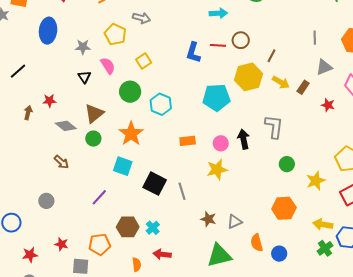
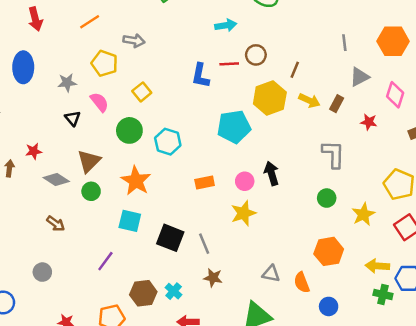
gray L-shape: (274, 127) -> (333, 154), moved
brown star: (208, 219) -> (213, 278), moved
gray triangle: (235, 222) -> (271, 274), turned 42
orange semicircle: (257, 243) -> (302, 282), moved
green cross: (325, 248) -> (383, 294), turned -35

